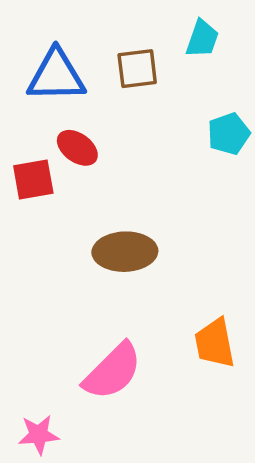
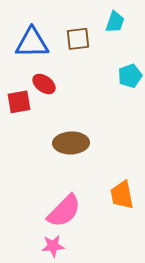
pink star: (39, 435) -> (53, 246), moved

